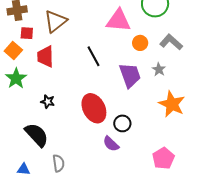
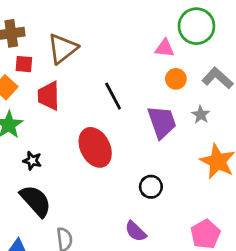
pink triangle: (118, 21) -> (165, 48), moved, size x0.6
black star: (48, 102) -> (32, 161), moved
red ellipse: (94, 108) -> (95, 147), moved
purple semicircle: (111, 144) -> (136, 231), moved

